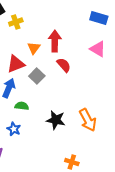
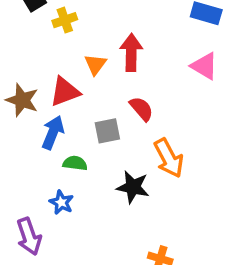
red semicircle: (64, 65) -> (141, 109), moved
gray square: (37, 76) -> (107, 131), moved, turned 35
orange arrow: (88, 120) -> (169, 158), moved

